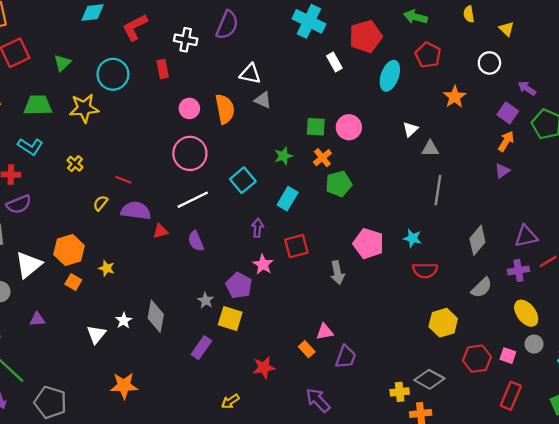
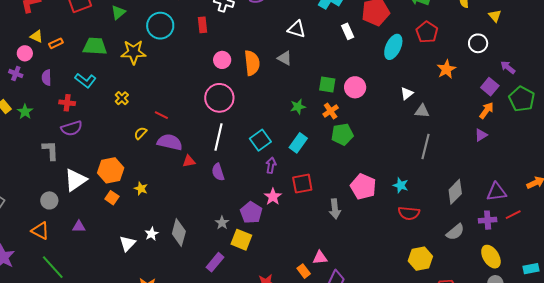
white triangle: (250, 74) -> (297, 29), moved
cyan square: (243, 180) -> (260, 140), moved
white line: (193, 200) -> (218, 137), turned -56

